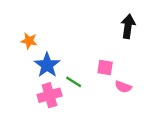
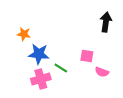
blue star: (47, 65) -> (39, 54), turned -30

